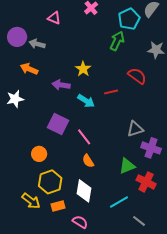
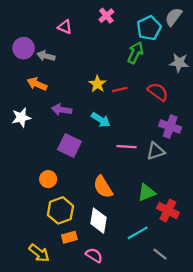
purple arrow: (61, 85) -> (62, 110), moved
red line: (111, 92) -> (120, 90), moved
pink line: (84, 137) -> (126, 147), moved, turned -48
purple cross: (151, 148) -> (170, 126), moved
orange semicircle: (88, 161) -> (103, 187), size x1.5
yellow arrow: (31, 201) -> (39, 253), moved

